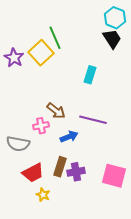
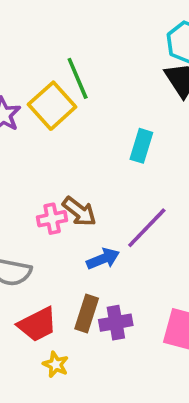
purple line: (93, 120) -> (147, 228), turned -60
pink cross: (41, 126) -> (52, 219), moved

